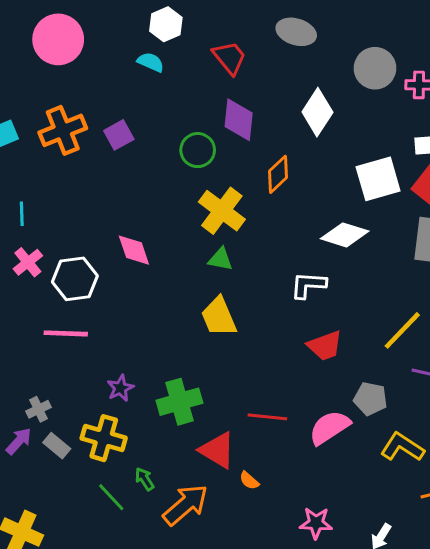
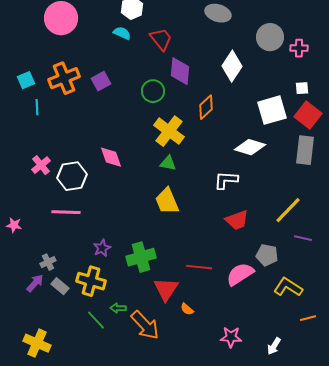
red trapezoid: (229, 58) -> (161, 39), moved
cyan line: (22, 214) -> (37, 107), moved
red triangle: (217, 450) -> (166, 289), turned 32
green arrow: (145, 479) -> (118, 308), turned -56
orange arrow: (186, 505) -> (145, 325), turned 88

